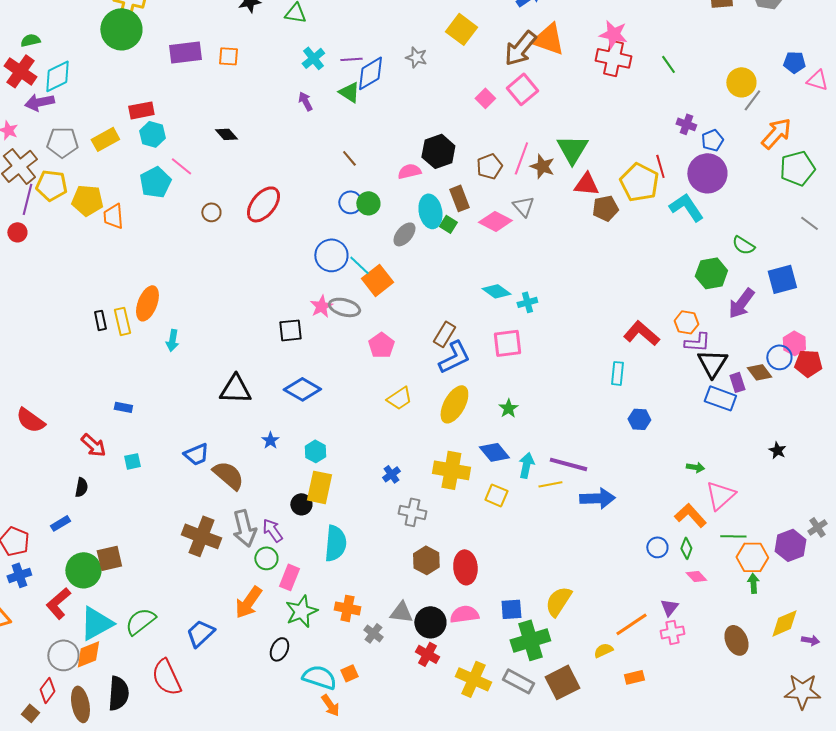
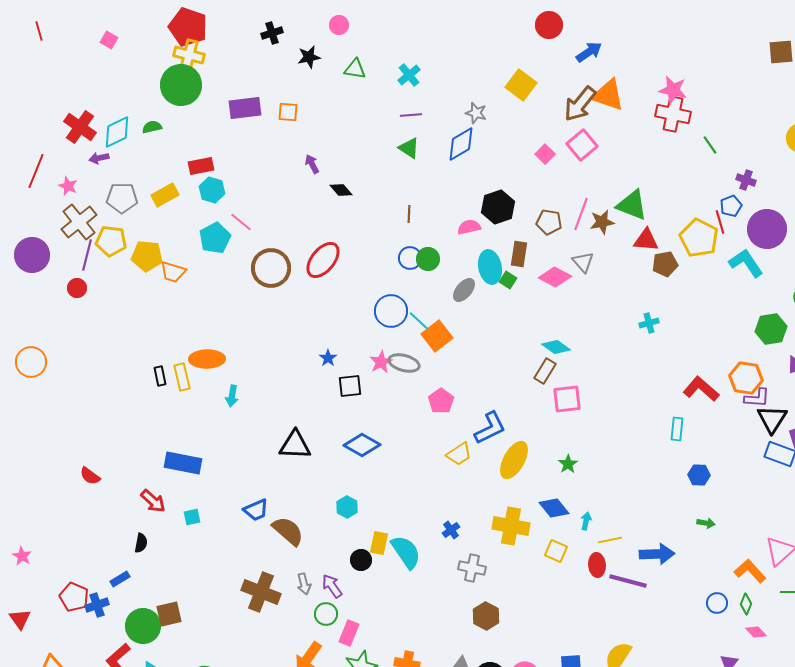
green semicircle: (30, 40) -> (152, 127), moved
cyan cross: (313, 58) -> (409, 75), moved
green line: (668, 64) -> (710, 145), moved
blue diamond: (370, 73) -> (461, 144), moved
purple arrow: (305, 101) -> (312, 164), moved
purple arrow: (39, 102) -> (99, 158), size x0.7
black diamond: (226, 134) -> (341, 190), moved
blue pentagon: (712, 140) -> (731, 206), moved
green triangle: (572, 149) -> (632, 205), turned -40
brown line: (349, 158) -> (409, 214), turned 42
brown pentagon: (489, 166) -> (549, 222), turned 30
brown star: (542, 166) -> (602, 222), turned -30
brown rectangle: (459, 198) -> (519, 254), turned 30
brown circle: (211, 212) -> (271, 268), size x2.0
orange trapezoid: (113, 216) -> (173, 272), turned -68
cyan cross: (527, 302) -> (649, 323), moved
orange ellipse: (147, 303) -> (207, 359), turned 68
orange hexagon: (686, 322) -> (746, 378), size x1.4
brown rectangle: (444, 334) -> (545, 371), moved
blue L-shape: (454, 357) -> (490, 428), moved
blue rectangle: (123, 407) -> (183, 463), size x2.0
red semicircle: (30, 420) -> (90, 476), size x0.7
blue star: (270, 440) -> (328, 358), moved
cyan hexagon: (315, 451) -> (347, 507), moved
purple line: (568, 464) -> (628, 581), moved
cyan arrow: (526, 465) -> (586, 521), size x0.7
green arrow: (695, 467) -> (706, 523), moved
yellow rectangle: (319, 487) -> (379, 543), size x0.7
gray arrow: (244, 528) -> (304, 584), size x0.6
cyan semicircle: (335, 543) -> (406, 552), moved, turned -39
red ellipse: (465, 567) -> (597, 565), moved, size x0.7
blue cross: (19, 575) -> (97, 605), moved

